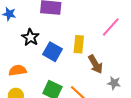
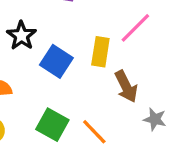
pink line: (111, 27) -> (135, 28), moved

